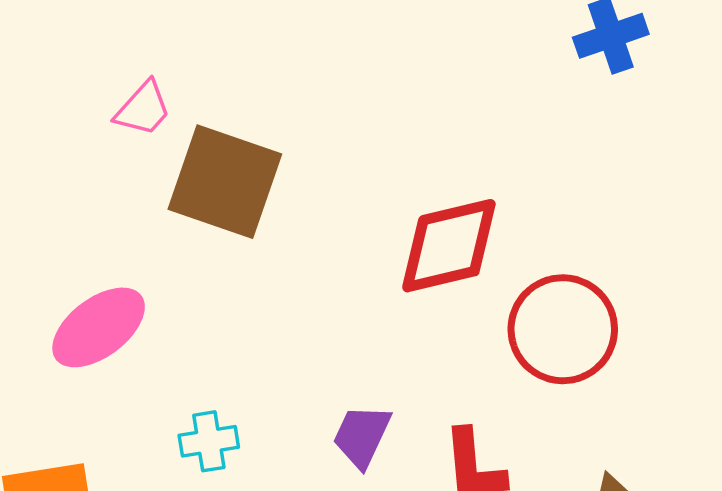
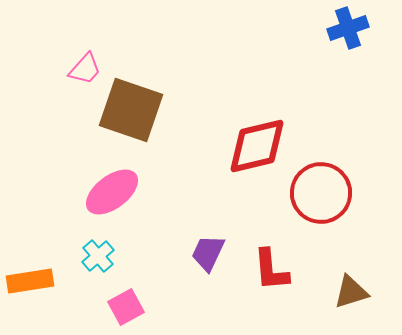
pink ellipse: (99, 327) -> (112, 192), moved
cyan cross: (209, 441) -> (98, 256), moved, turned -32

